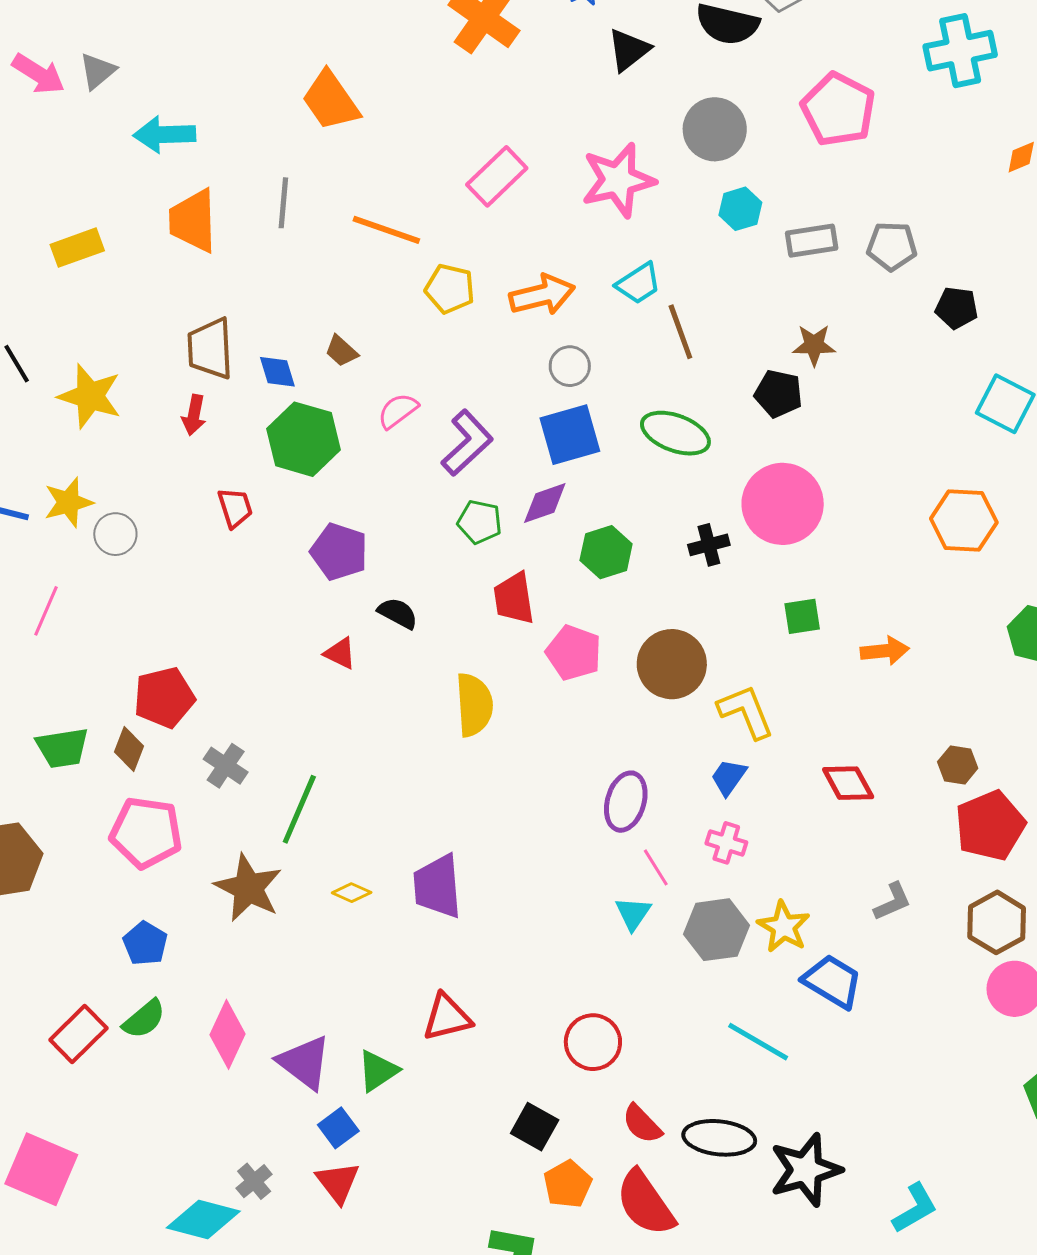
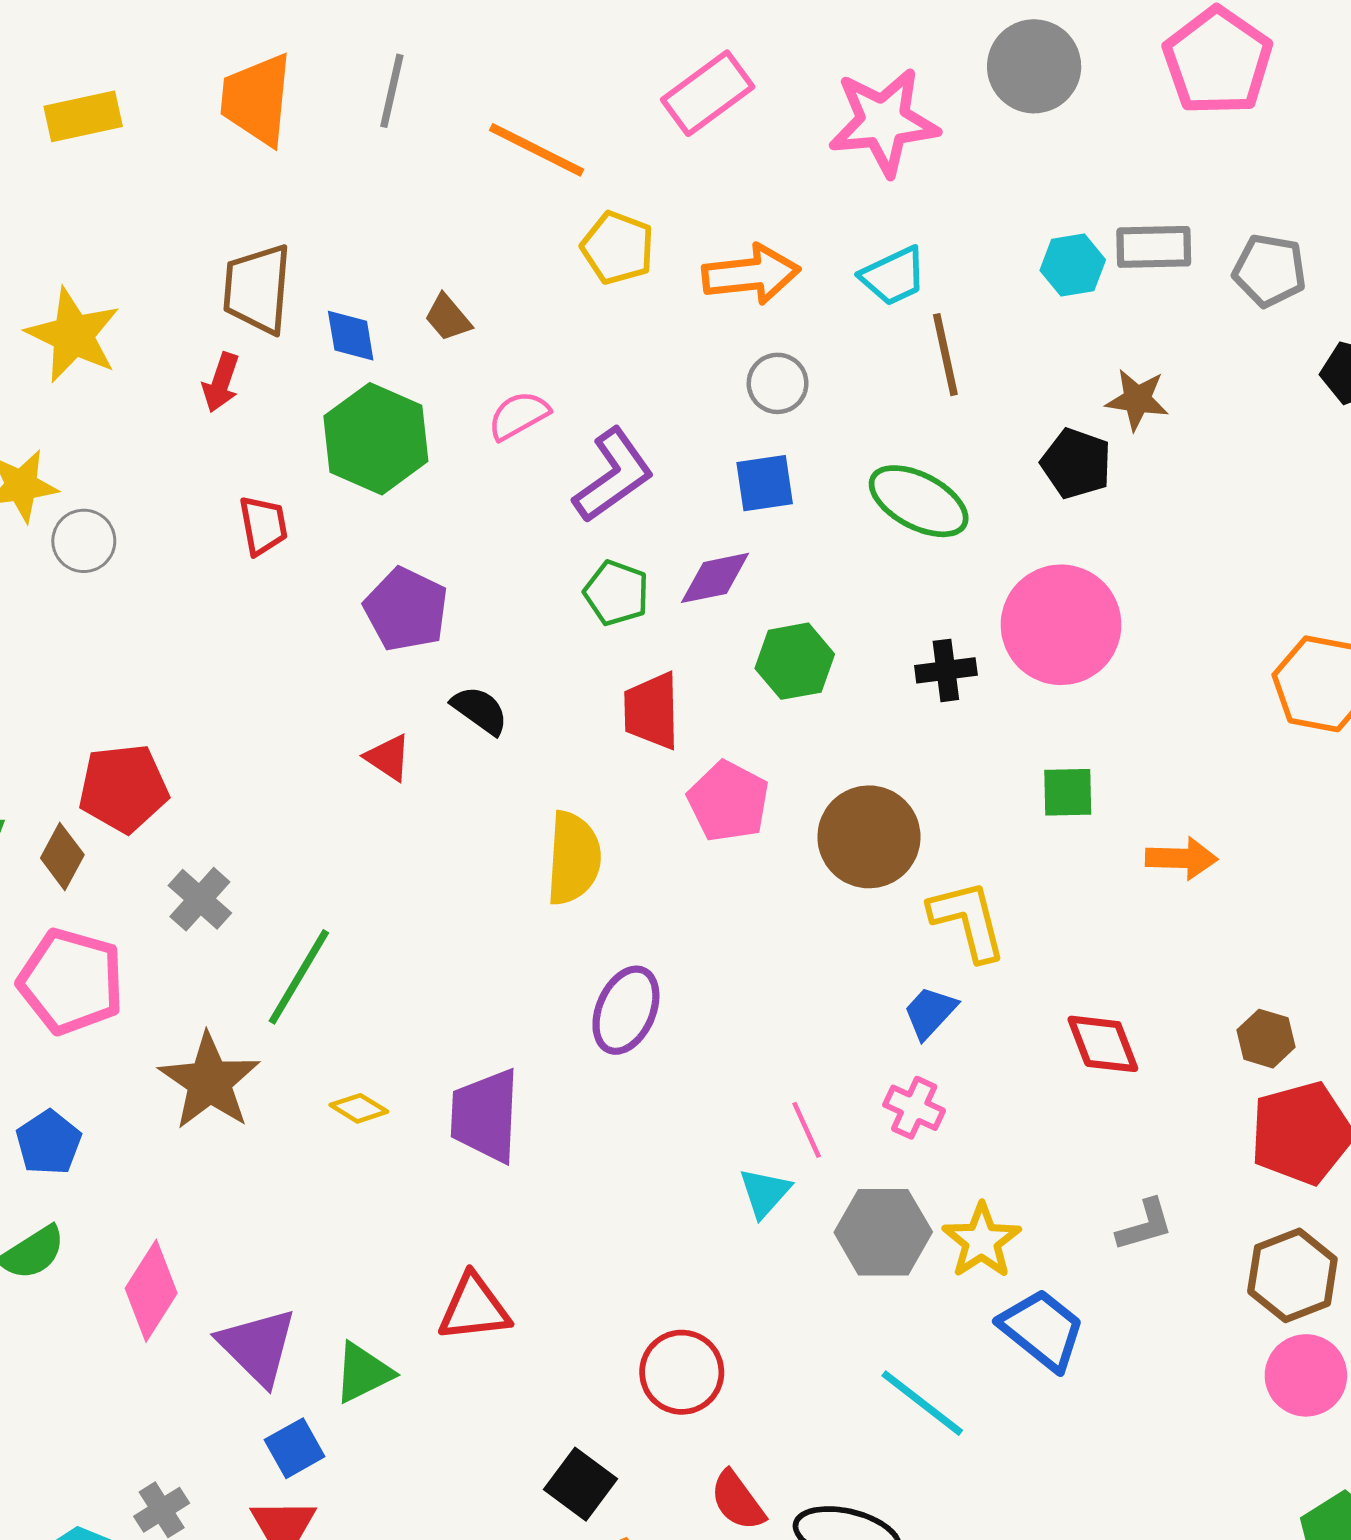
cyan hexagon: (740, 209) -> (1073, 265), moved
blue square: (570, 435) -> (765, 483), size x0.7
purple ellipse: (626, 802) -> (626, 1010), moved

